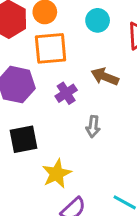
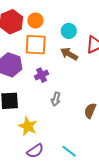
brown arrow: (105, 77) -> (69, 54), moved
yellow star: (57, 174) -> (28, 126), turned -30

